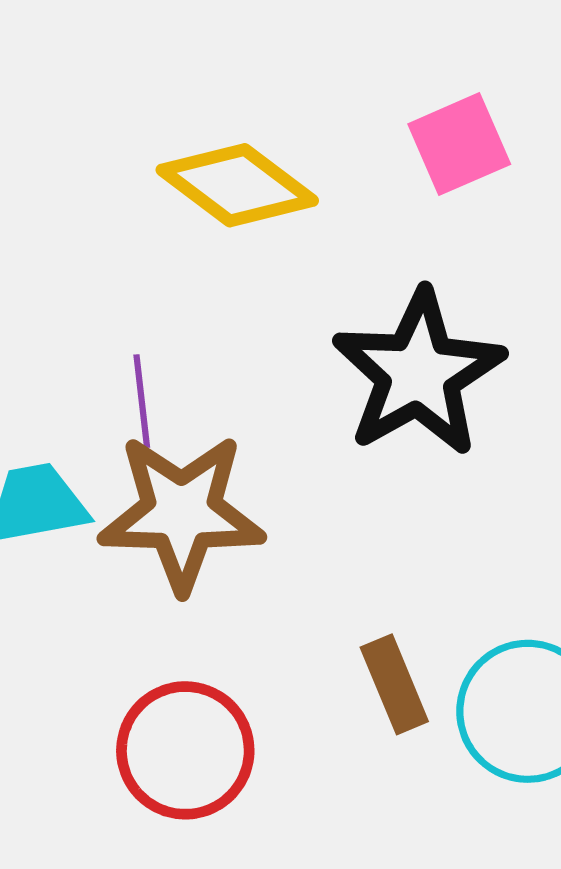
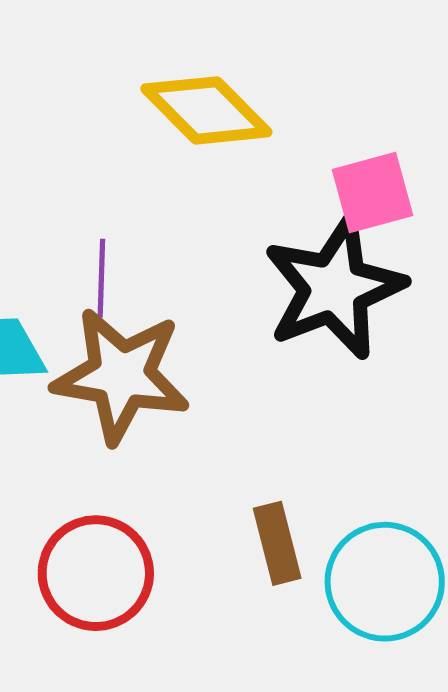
pink square: (459, 144) -> (372, 192), moved

